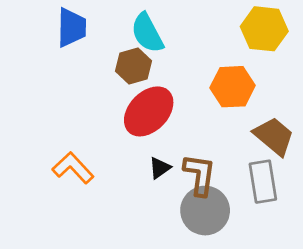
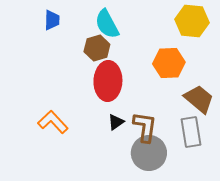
blue trapezoid: (72, 27) -> (52, 20), size x0.7
red ellipse: (149, 111) -> (108, 81), turned -42

